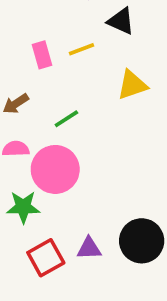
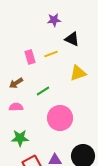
pink circle: (55, 169) -> (60, 118), moved

